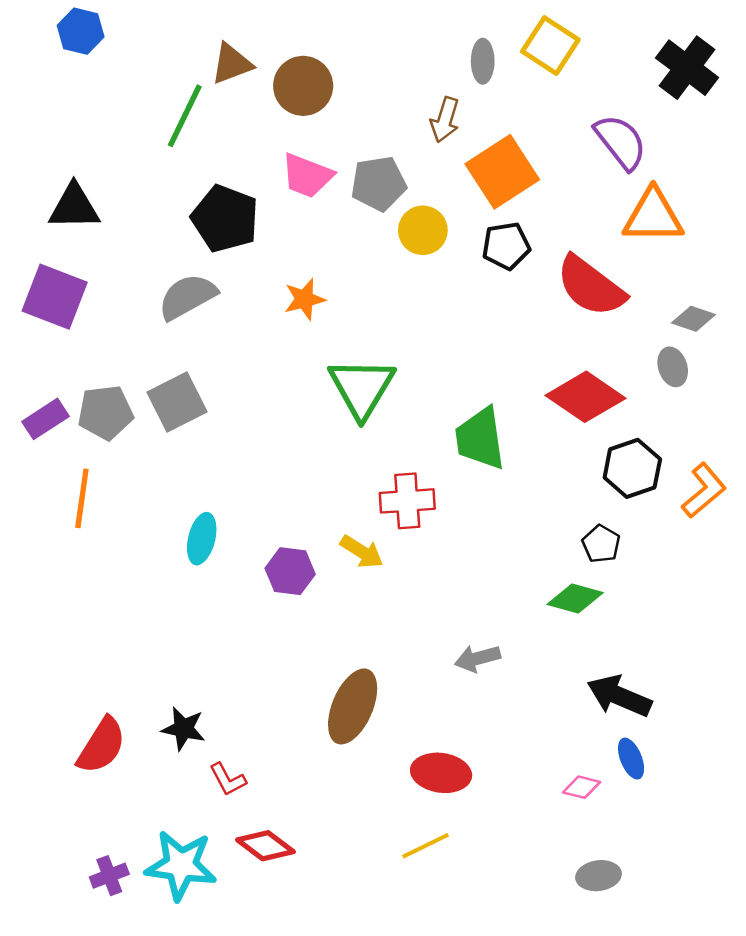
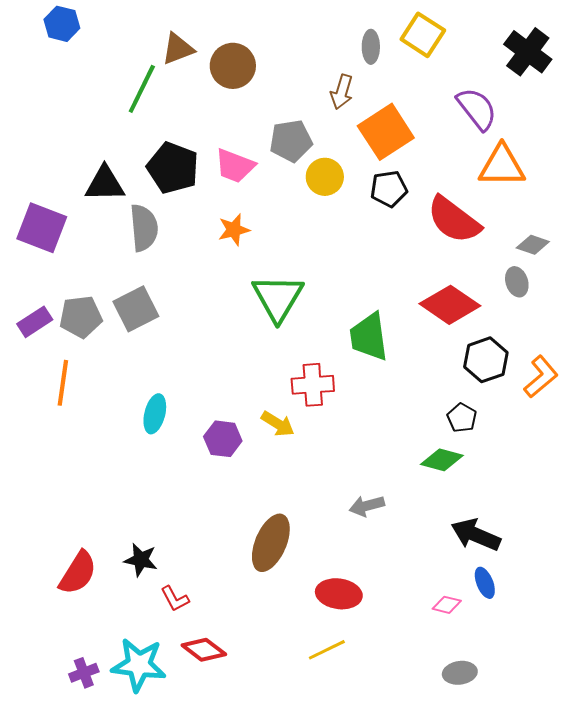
pink trapezoid: (307, 176) -> (235, 166), moved
black triangle: (74, 207) -> (105, 184), moved
gray semicircle: (187, 297) -> (144, 228), turned 114

